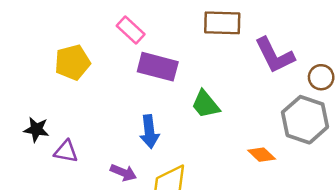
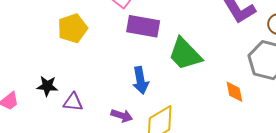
green trapezoid: (205, 104) -> (185, 54), size x1.4
orange diamond: (262, 155) -> (234, 92), turned 40

